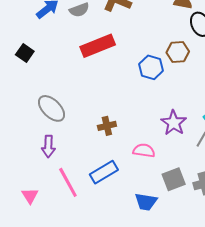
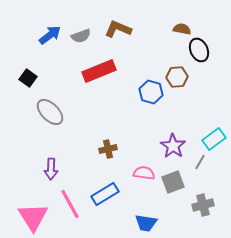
gray ellipse: (51, 108) -> (50, 112), moved
gray square: (174, 179) -> (173, 182), moved
pink triangle: (30, 196) -> (33, 217), size x1.8

